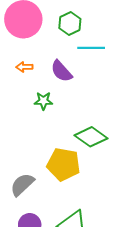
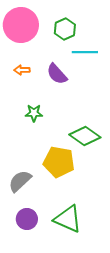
green star: (43, 101) -> (34, 113), moved

